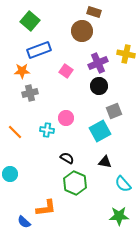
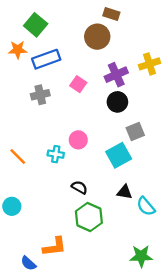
yellow cross: (126, 54) -> (149, 64), turned -30
orange star: (22, 71) -> (18, 50), moved
gray cross: (30, 93) -> (40, 95), moved
cyan semicircle: (123, 184) -> (146, 206), moved

